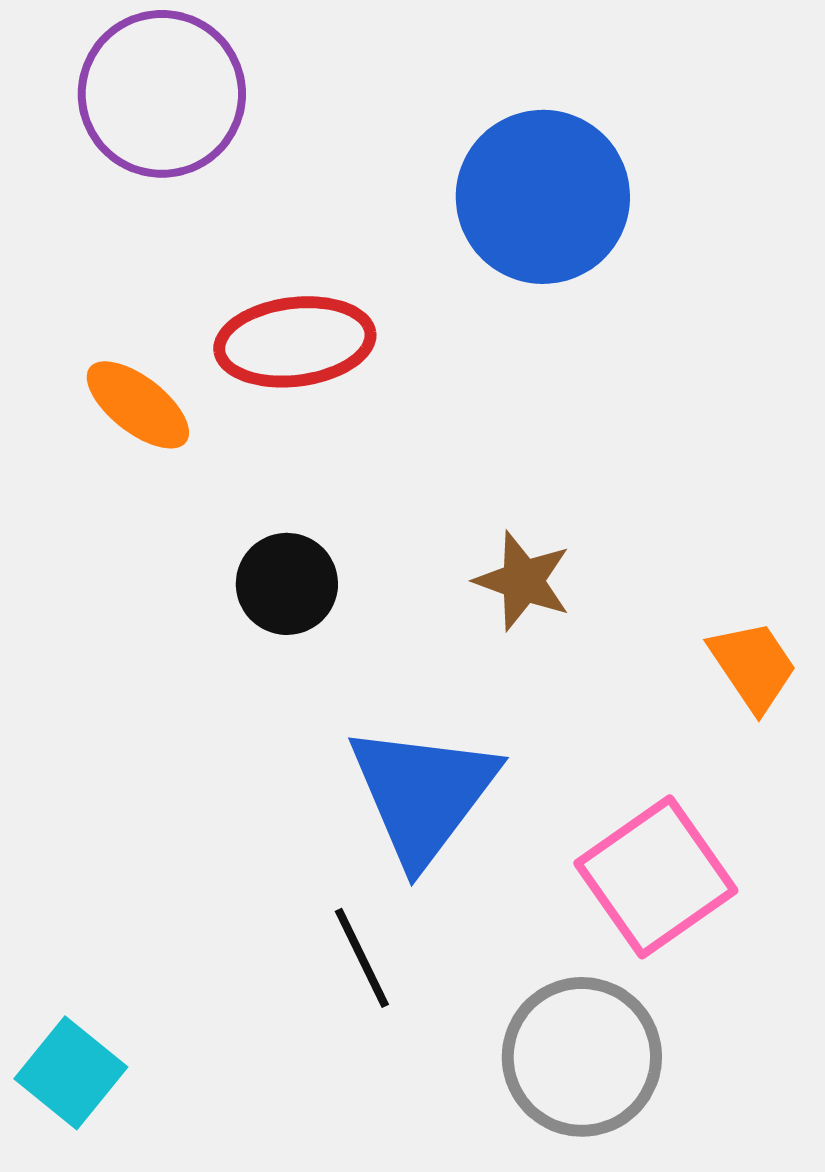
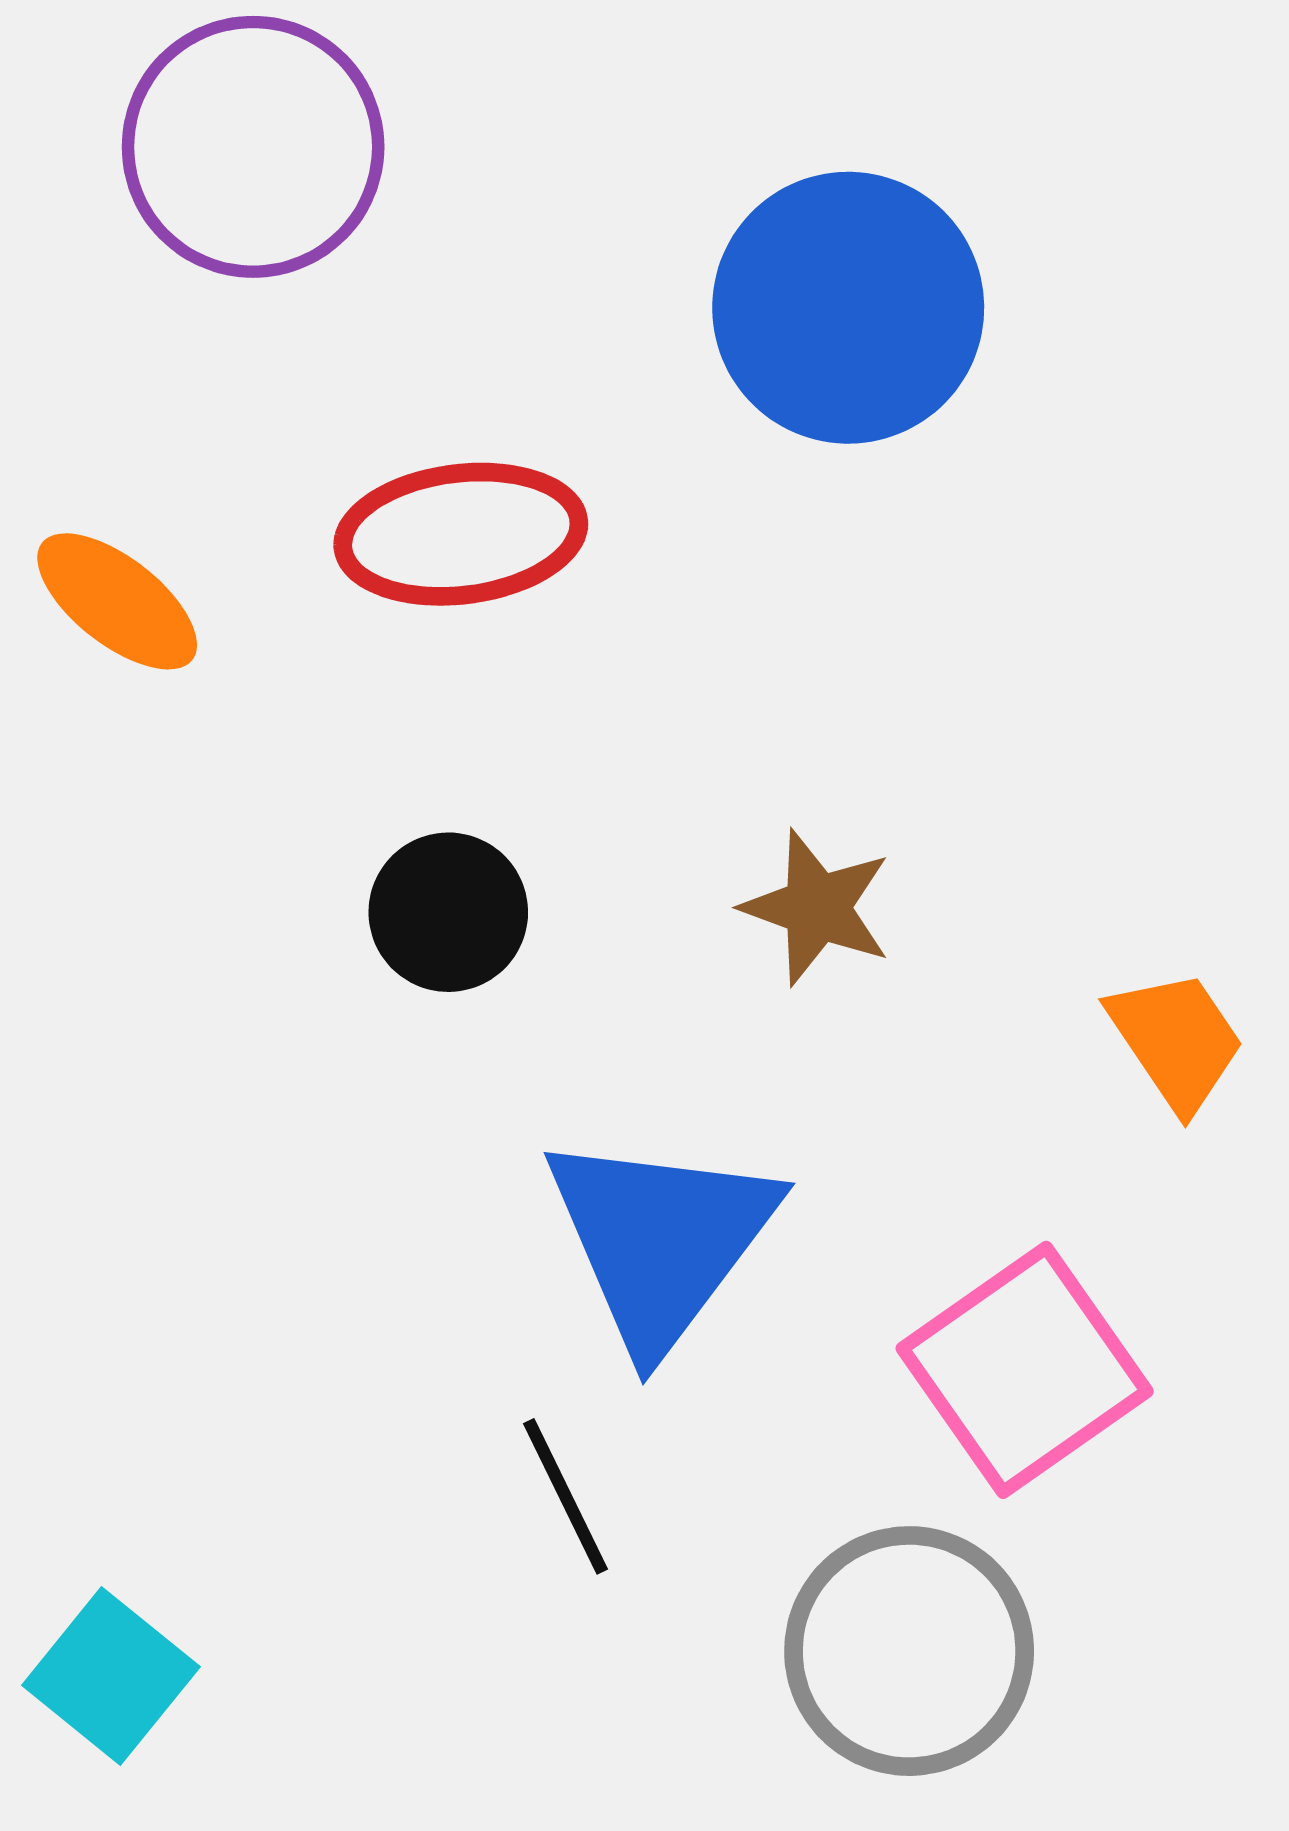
orange ellipse: (138, 405) -> (117, 601), moved

